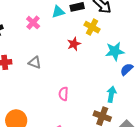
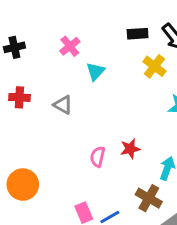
cyan triangle: (58, 12) -> (95, 71), moved, turned -40
red star: (74, 44) -> (130, 149), moved

